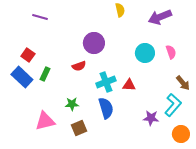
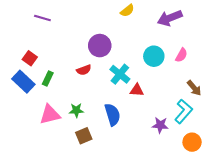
yellow semicircle: (120, 10) -> (127, 11), turned 64
pink semicircle: (171, 52) -> (181, 55), turned 48
cyan cross: (106, 82) -> (120, 74), moved, turned -30
pink triangle: (45, 121) -> (50, 115), moved

